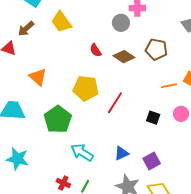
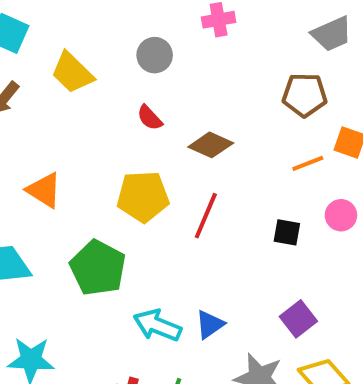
gray circle: (121, 23) -> (155, 55), moved
brown pentagon: (156, 49) -> (305, 95), moved
brown diamond: (124, 57) -> (211, 145), moved
blue triangle: (121, 153) -> (210, 324), moved

